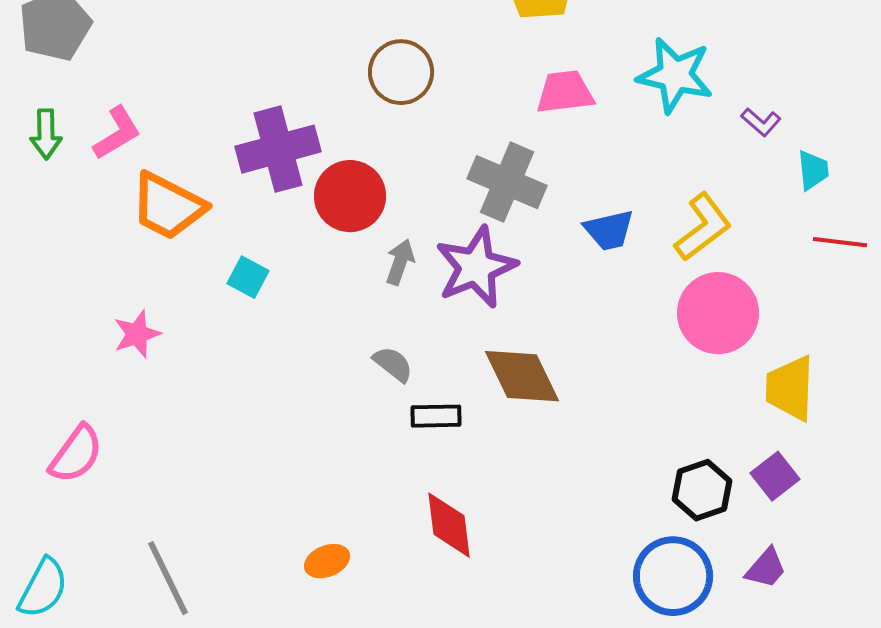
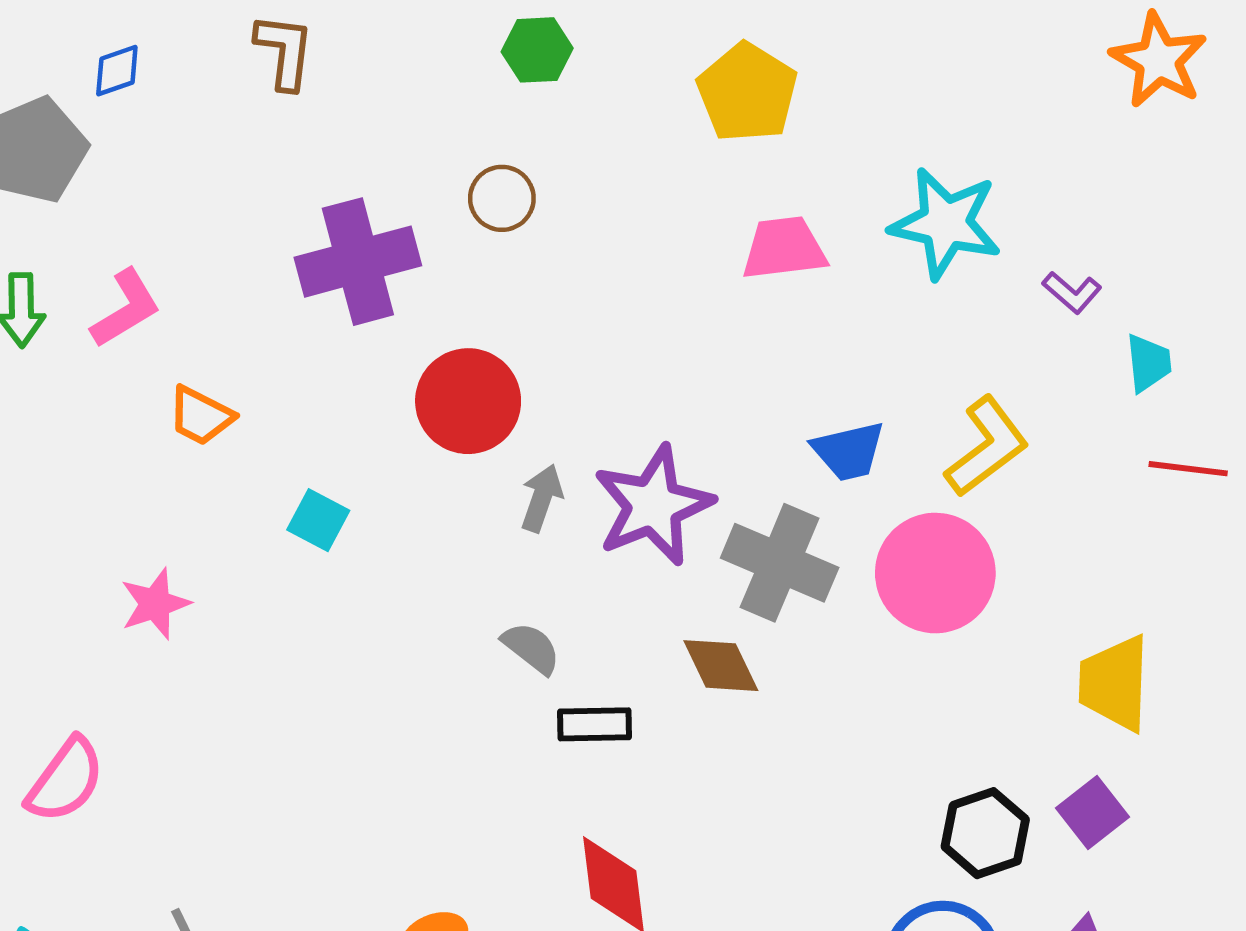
brown circle: (401, 72) -> (502, 198), moved, size x0.7
purple cross: (278, 149) -> (358, 262), moved
gray cross: (507, 182) -> (780, 563), moved
orange trapezoid: (168, 206) -> (201, 416), size x0.6
pink circle: (718, 313) -> (935, 573), moved
brown diamond: (522, 376) -> (721, 666), size x0.7

